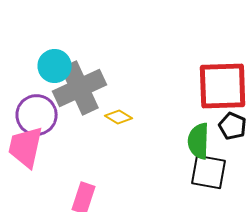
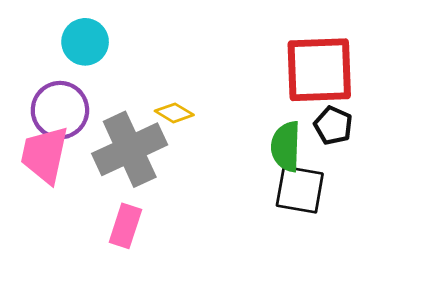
gray cross: (80, 88) -> (130, 149), moved

